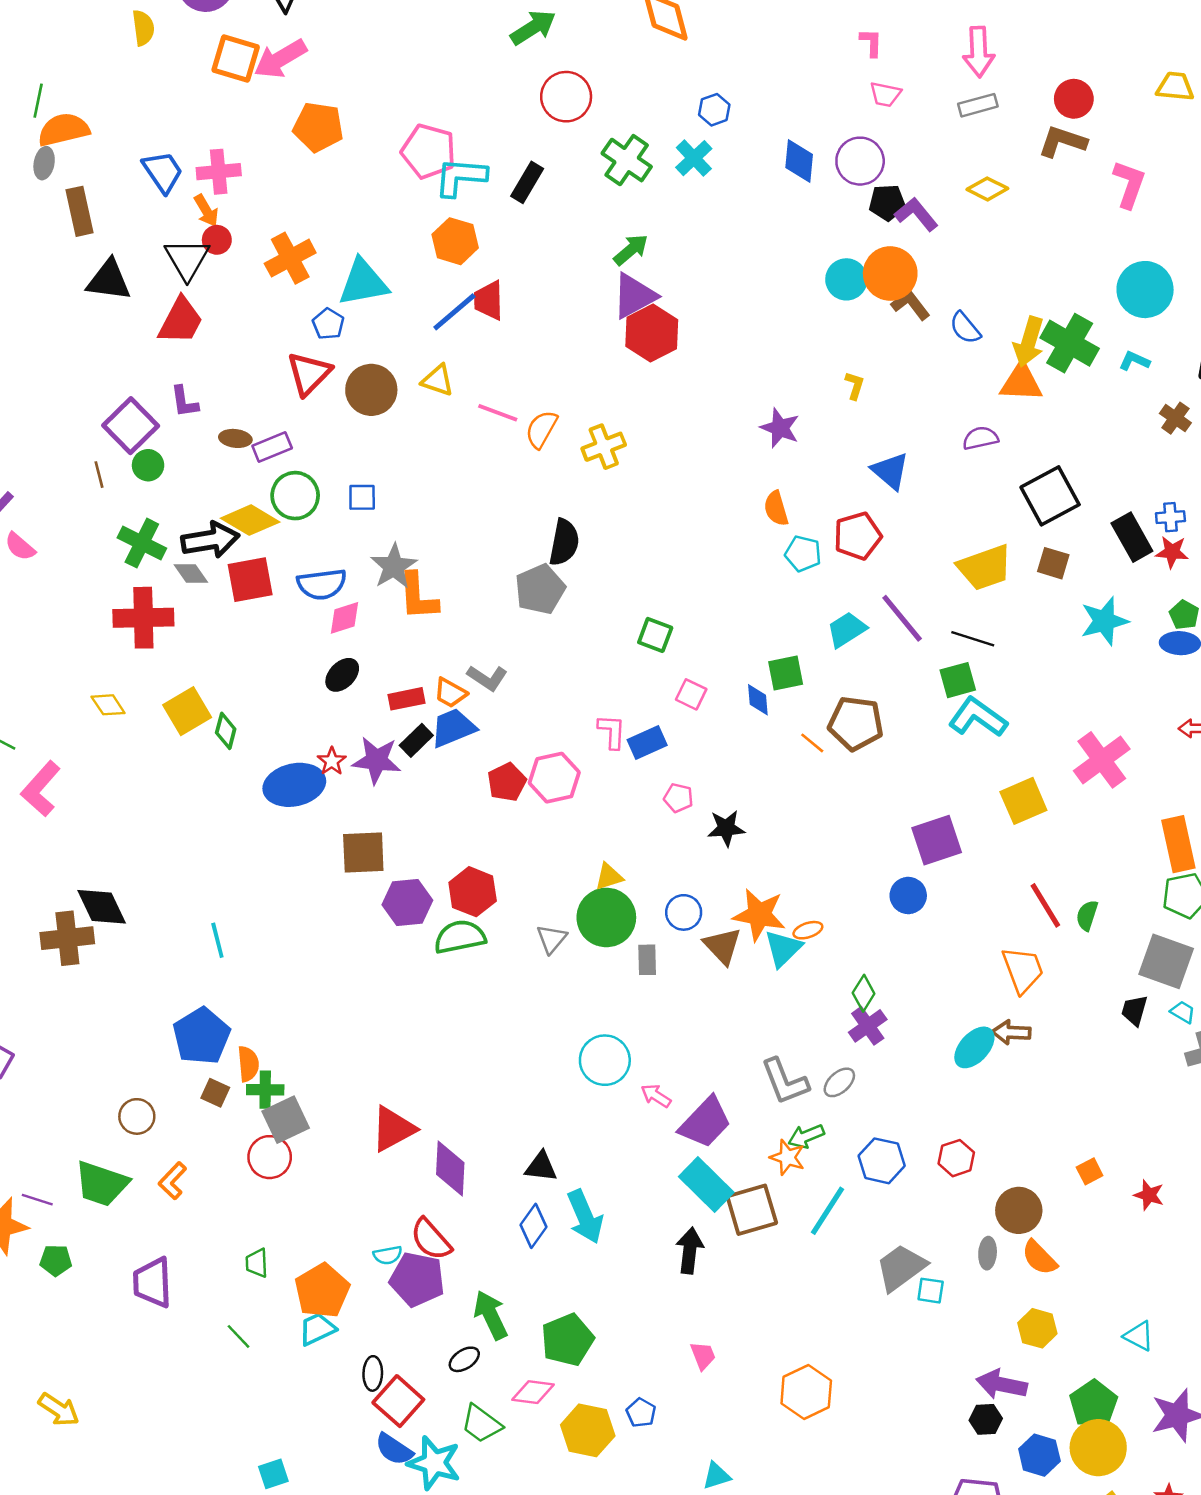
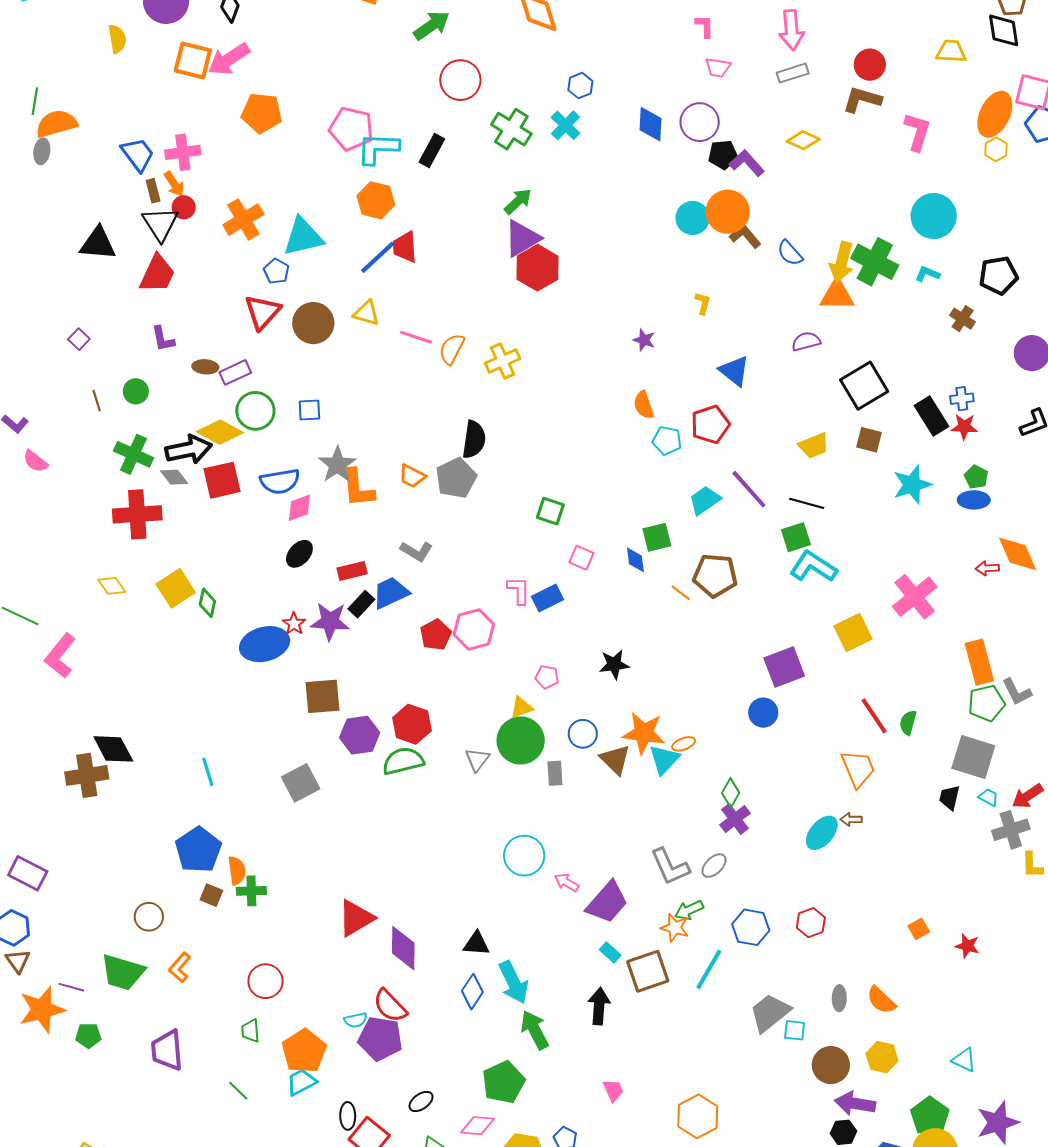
brown rectangle: (80, 211) -> (153, 191), moved, size x0.6
purple square: (131, 426) -> (79, 339), moved, size x0.5
purple star: (780, 428) -> (644, 340), size x0.7
yellow trapezoid: (985, 568) -> (814, 446), size x0.7
orange trapezoid: (450, 693) -> (412, 476), moved
pink pentagon: (678, 798) -> (547, 677), moved
brown arrow: (1011, 1032) -> (851, 819), size x0.7
gray square: (286, 1120) -> (301, 783), moved
red circle: (270, 1157) -> (266, 981), moved
cyan rectangle: (706, 1185) -> (610, 952), size x0.5
brown circle: (1019, 1210) -> (831, 1065), moved
green arrow: (491, 1315) -> (535, 1030), moved

